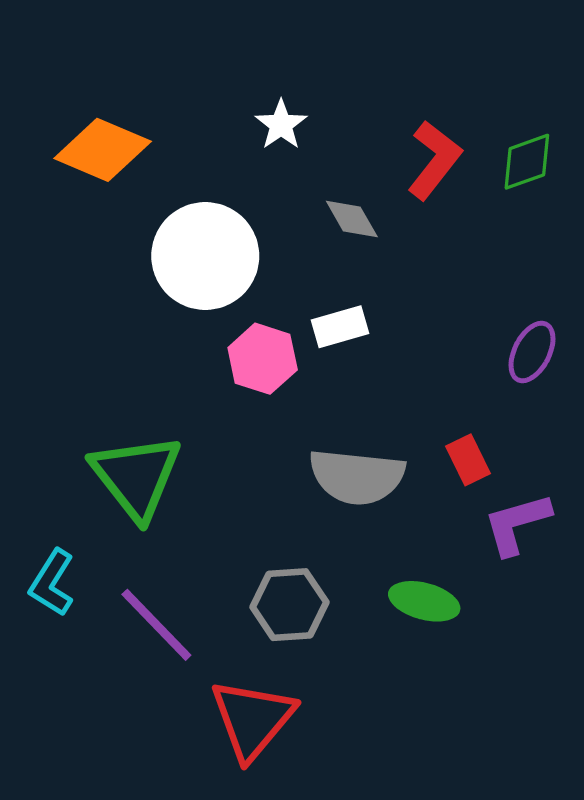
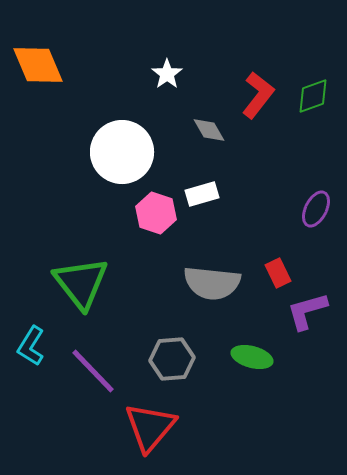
orange diamond: (103, 150) -> (38, 65), moved, turned 44

